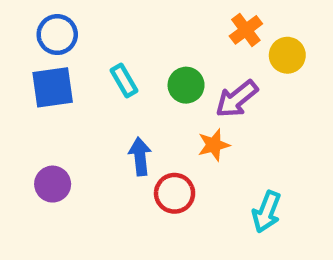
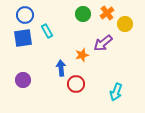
cyan rectangle: (124, 81) -> (47, 31), moved
green circle: (186, 85) -> (83, 14), moved
orange star: (214, 145) -> (82, 55), moved

